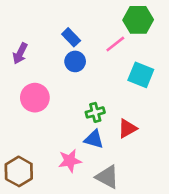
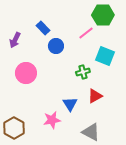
blue rectangle: (71, 37) -> (43, 28), moved
green cross: (95, 112) -> (83, 72), moved
blue triangle: (94, 139) -> (70, 104), turned 42
gray triangle: (107, 177) -> (91, 132), moved

